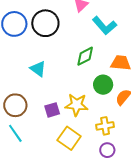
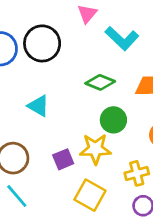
green diamond: (85, 56) -> (100, 82), turned 55
green circle: (103, 85) -> (113, 120), moved

